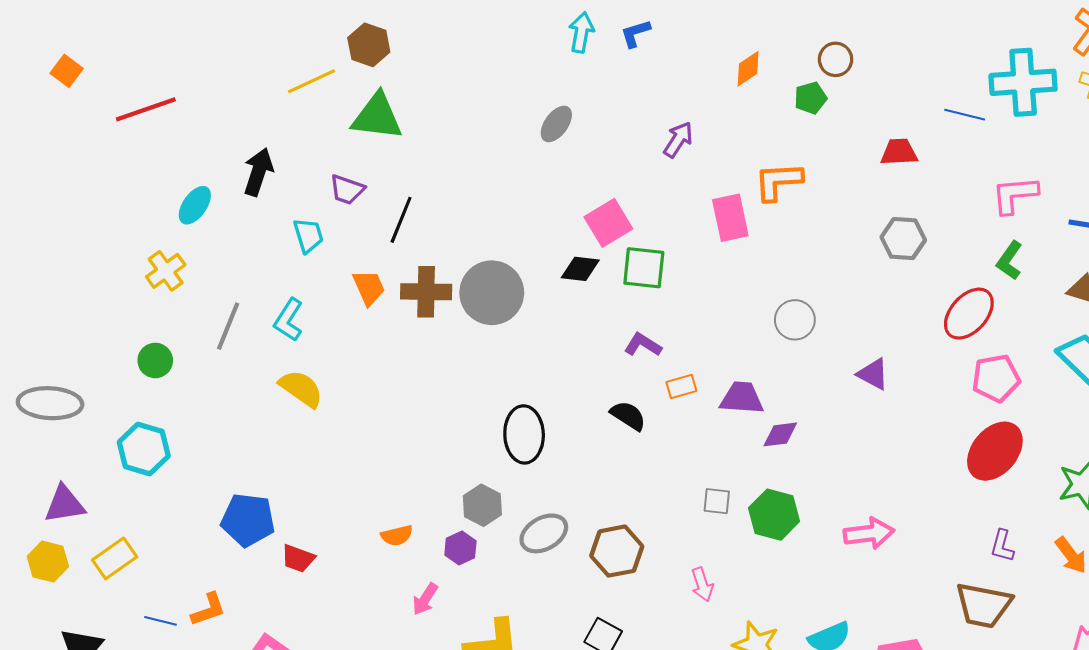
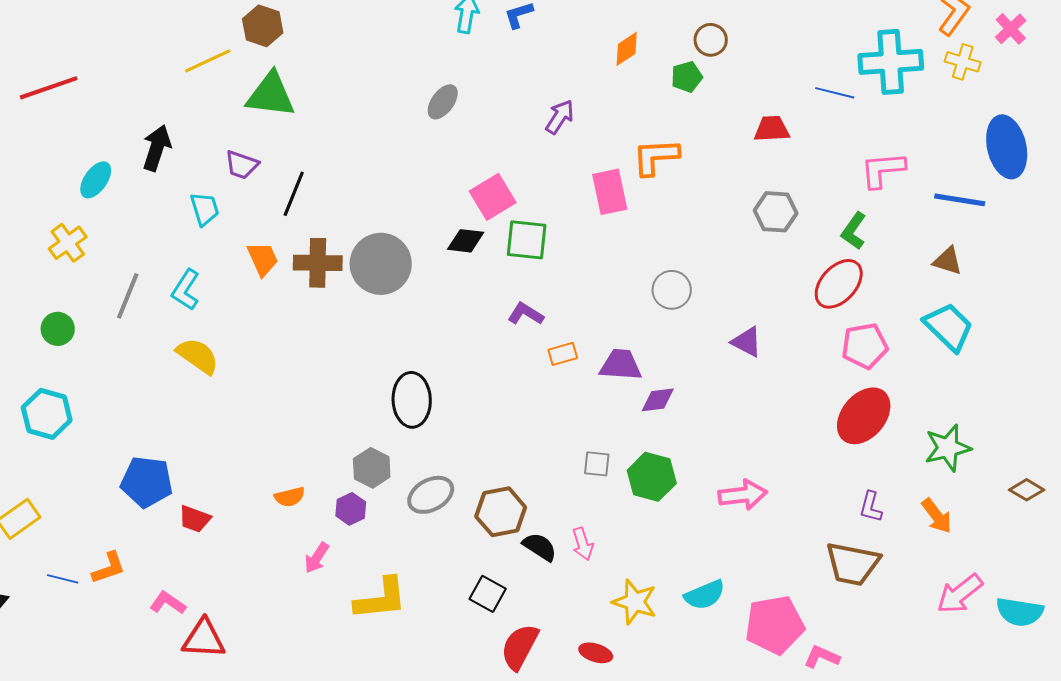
green L-shape: (1010, 260) -> (854, 231), moved
black semicircle: (628, 416) -> (540, 547), moved

